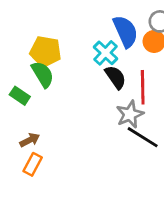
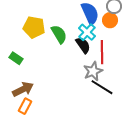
cyan cross: (106, 53) -> (87, 32), moved
green semicircle: (43, 74) -> (59, 34), moved
brown arrow: (30, 140) -> (23, 89), size x1.5

